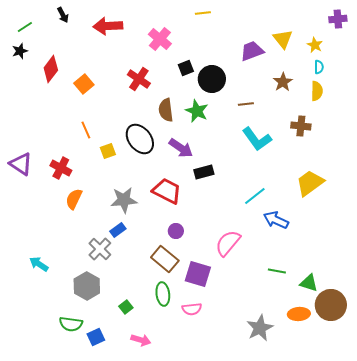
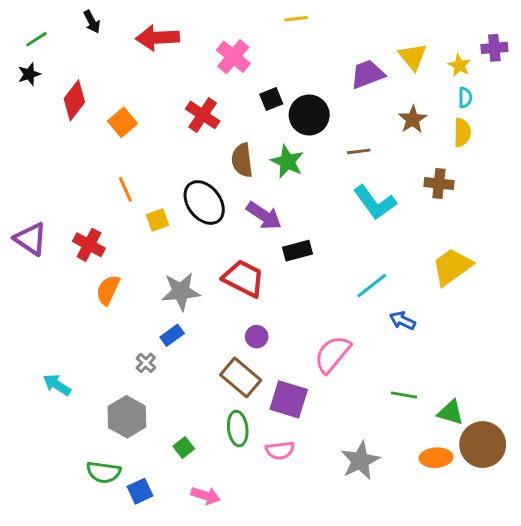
purple cross: (338, 19) -> (494, 48), moved
blue arrow: (276, 220) -> (402, 321), size x0.7
gray cross: (100, 249) -> (146, 363), size x0.6
gray star: (260, 328) -> (360, 461), moved

